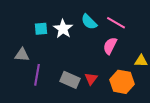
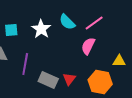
pink line: (116, 23) -> (94, 23), turned -66
cyan square: (41, 29) -> (11, 30), moved
purple line: (37, 75) -> (25, 64), moved

